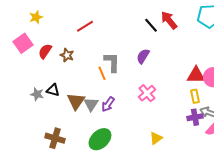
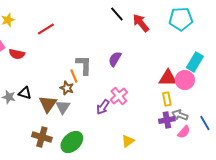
black line: (151, 25) -> (117, 14), moved
red line: (85, 26) -> (46, 29), moved
red semicircle: (45, 51) -> (17, 54), turned -112
brown star: (67, 55) -> (67, 88), moved
purple arrow: (108, 104) -> (103, 107), moved
brown cross: (55, 138) -> (42, 137), moved

